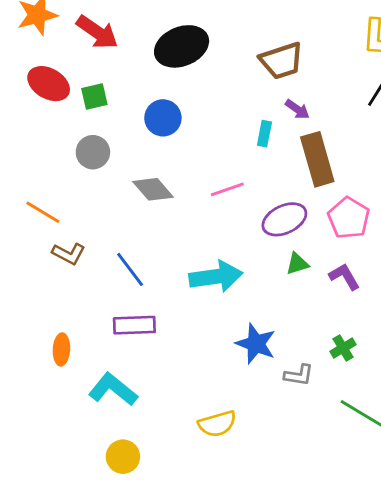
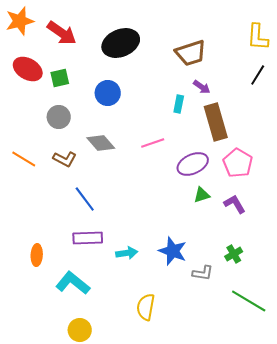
brown L-shape: (69, 254) -> (65, 159), moved
cyan arrow: (216, 277) -> (127, 253), moved, size x0.6
yellow semicircle: (217, 424) -> (146, 307), turned 116

